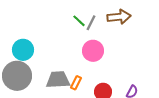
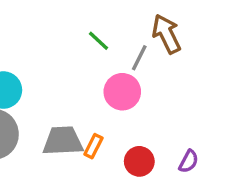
brown arrow: (119, 17) -> (166, 34), turned -110
gray line: (91, 23) -> (139, 58), moved

